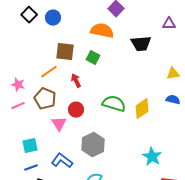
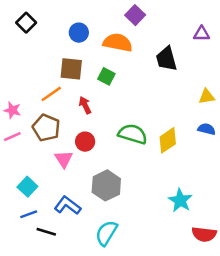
blue circle: (53, 18) -> (79, 33), moved
black trapezoid: (141, 44) -> (166, 59), turned 80
cyan square: (30, 146) -> (27, 187), turned -35

